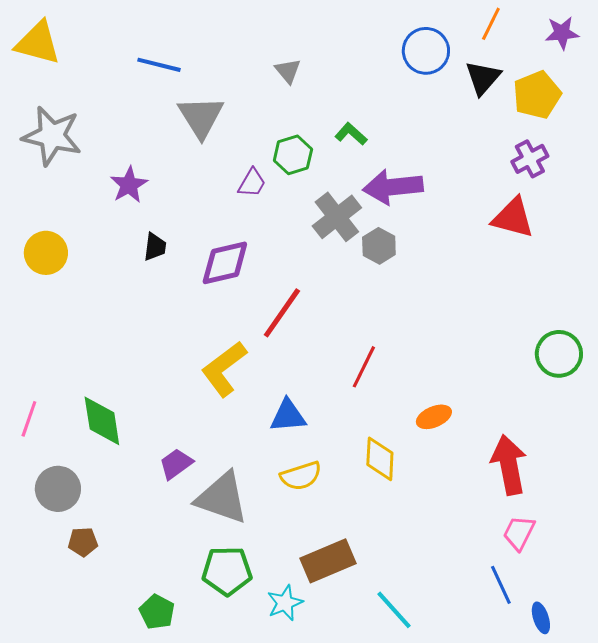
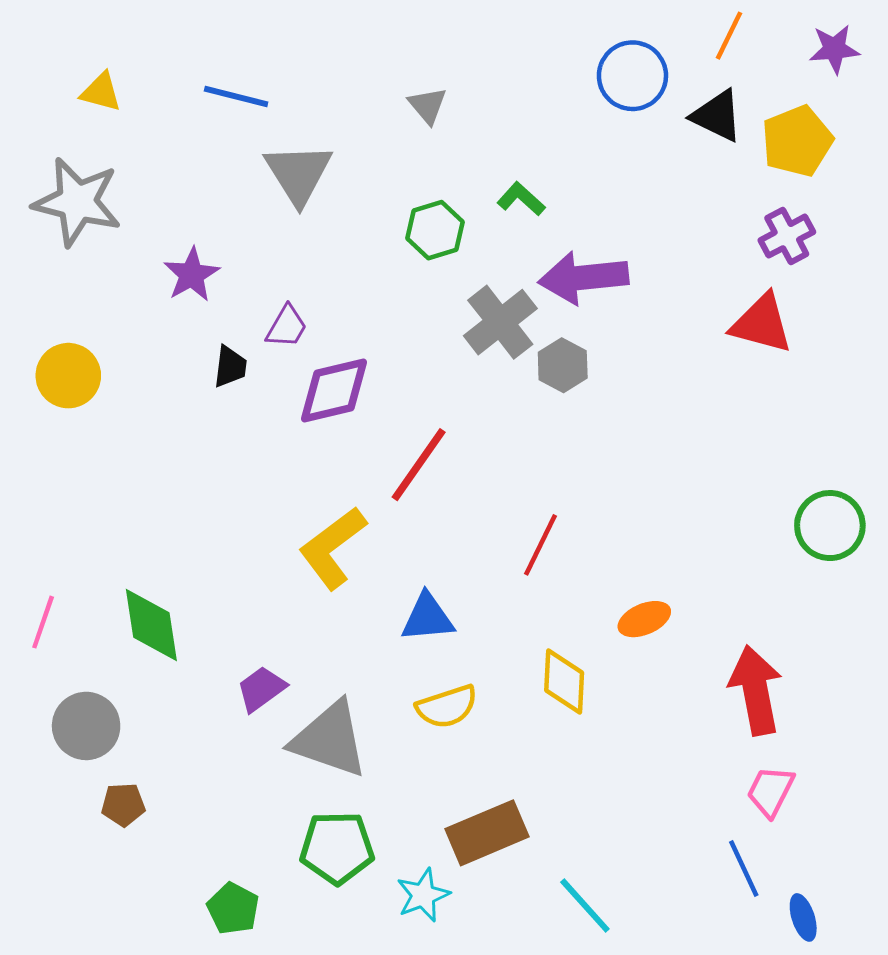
yellow triangle: (38, 43) -> (101, 92), moved, size x0.6
black triangle: (483, 78) -> (717, 116), turned -45
purple trapezoid: (252, 183) -> (287, 327), moved

